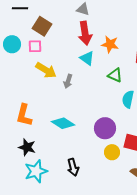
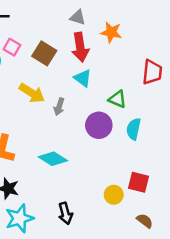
brown square: (42, 26) -> (44, 53), moved
orange star: (110, 44) -> (111, 32), moved
pink square: (35, 46) -> (12, 47), moved, turned 32
purple circle: (105, 128) -> (99, 125), moved

